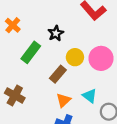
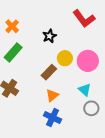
green rectangle: (31, 52) -> (13, 52), moved
cyan triangle: (90, 96) -> (85, 90), moved

